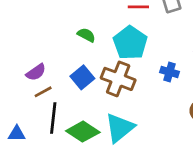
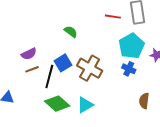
cyan pentagon: (130, 43) -> (131, 46), moved
black line: (53, 118) -> (49, 76), moved
cyan triangle: (120, 128) -> (85, 105), size x0.7

